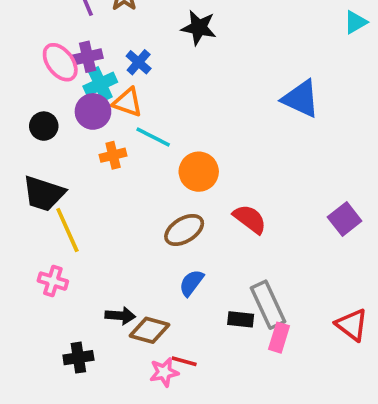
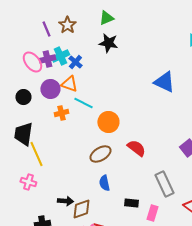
cyan cross: (100, 84) -> (60, 56), moved
black trapezoid: (44, 194) -> (23, 134), turned 80
blue semicircle: (191, 283) -> (104, 183), turned -49
gray rectangle: (268, 305) -> (164, 184), moved
brown diamond: (149, 330) -> (81, 209), turned -35

